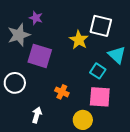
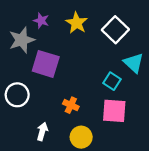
white square: (101, 26) -> (115, 30), turned 30
yellow star: (79, 40) -> (77, 23), moved
yellow circle: (83, 120) -> (81, 137), moved

